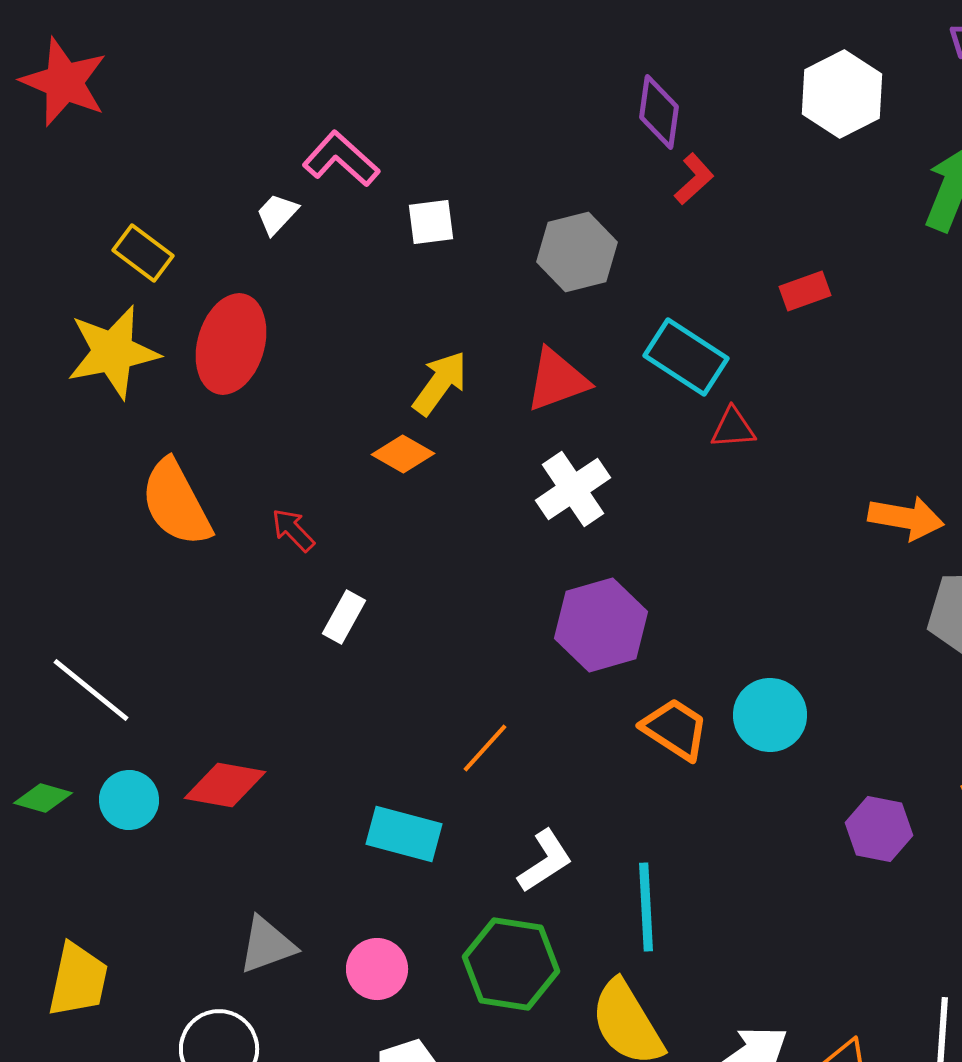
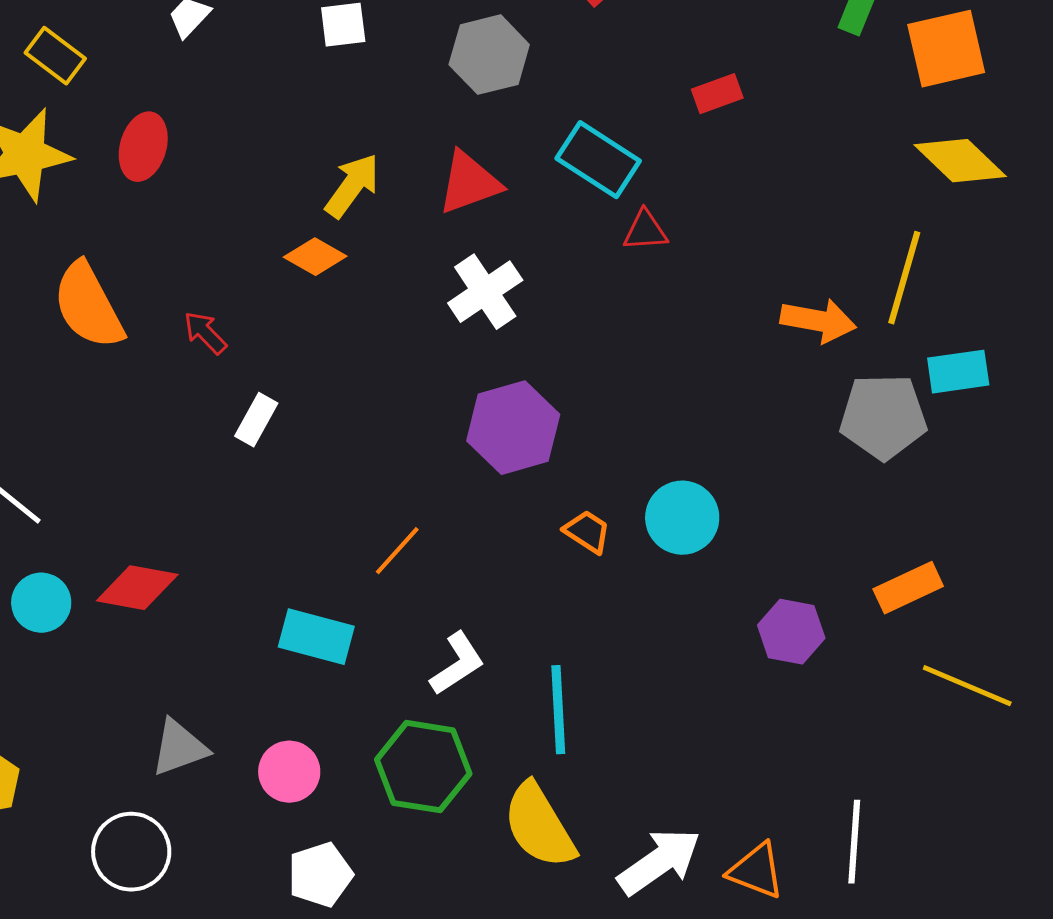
red ellipse: (231, 344) -> (143, 147), size x0.7
orange trapezoid: (675, 729) -> (587, 532), size x0.7

